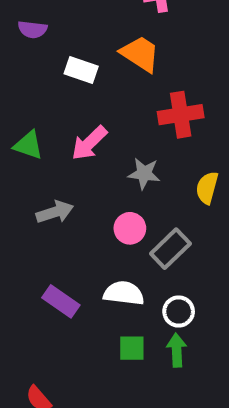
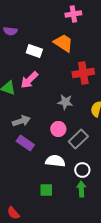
pink arrow: (89, 143) -> (29, 80), moved
purple rectangle: (61, 301) -> (25, 143), moved
green square: (132, 348) -> (46, 190), moved

